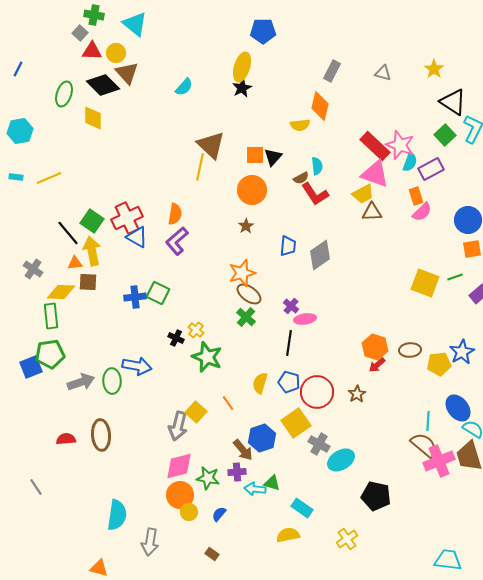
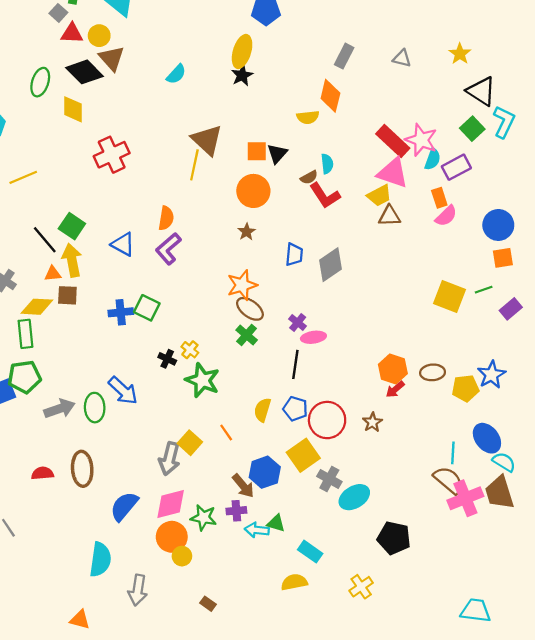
red cross: (127, 218) -> (112, 155), moved
blue arrow: (137, 366) -> (123, 391), turned 32
blue semicircle: (219, 514) -> (124, 506), moved, size x1.8

